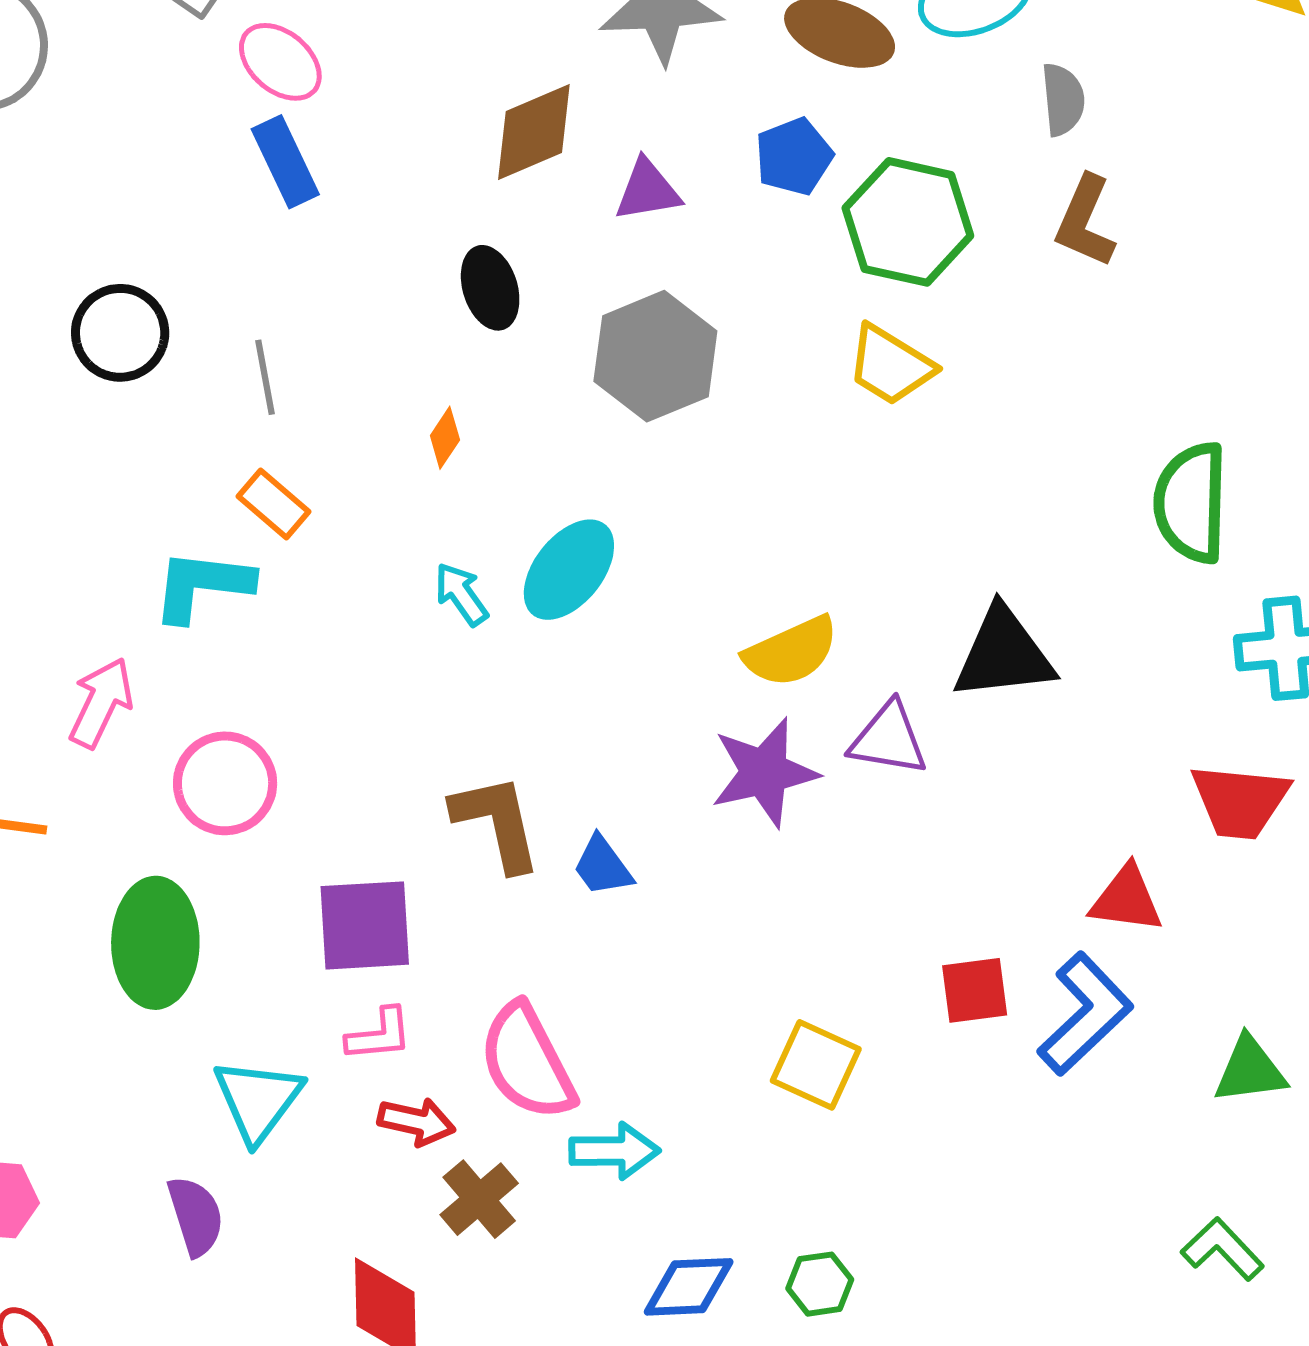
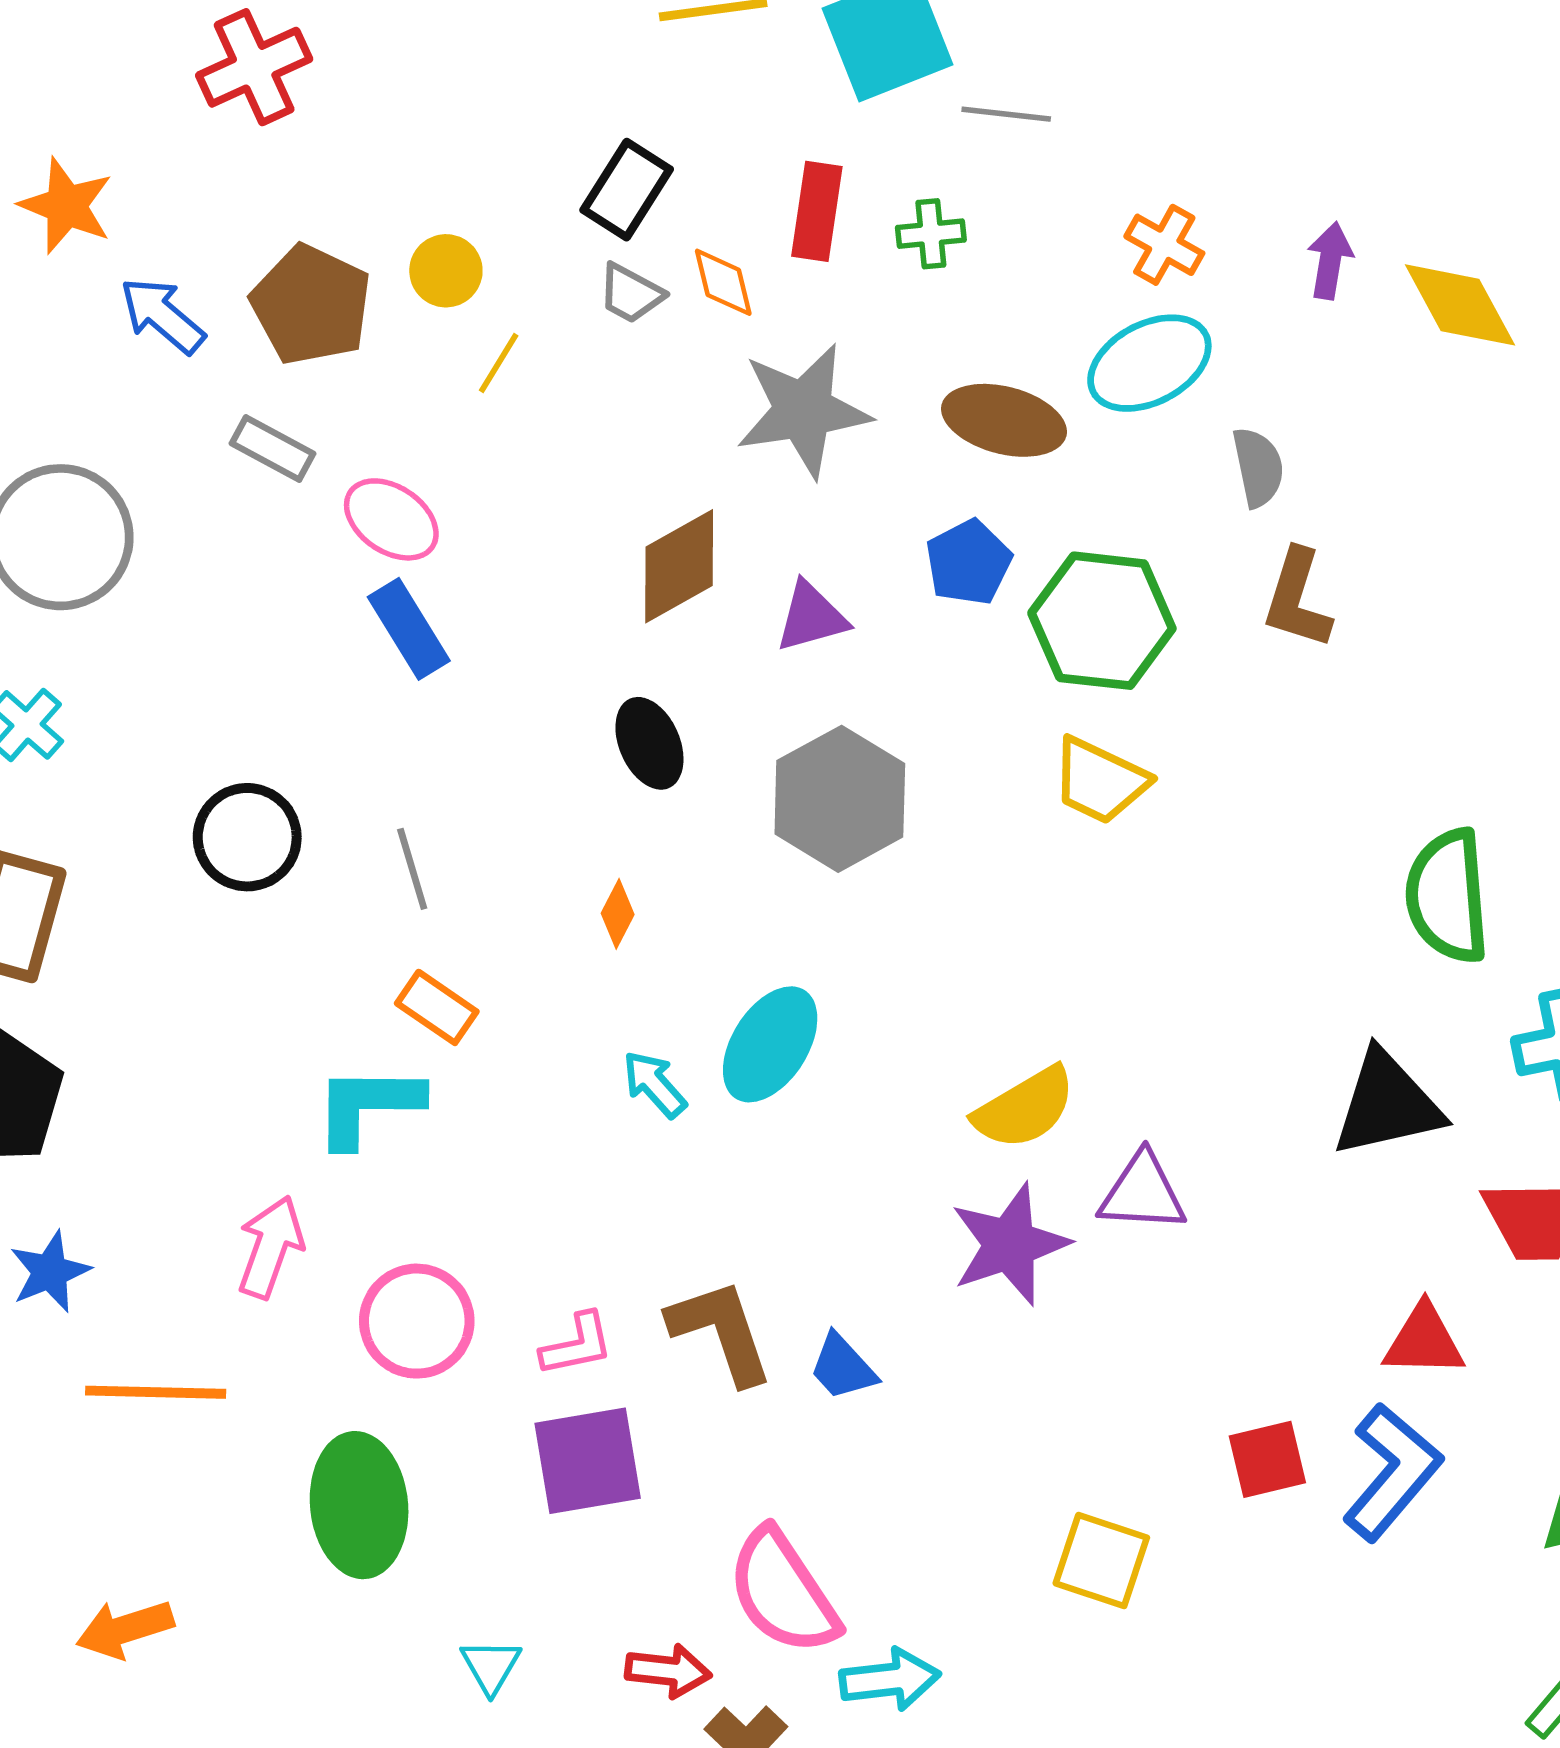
black triangle: (1004, 654) -> (1387, 1104), moved
pink L-shape: (379, 1035) -> (577, 1345), moved
cyan triangle: (258, 1100) -> (491, 1666), size x0.6

